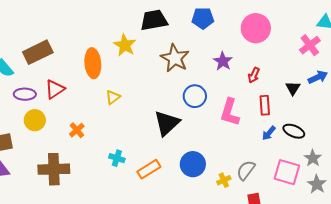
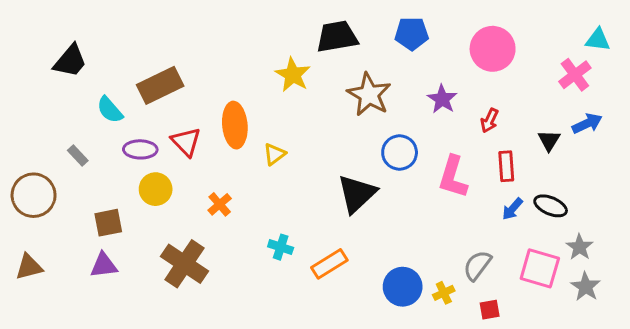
orange ellipse: (93, 63) -> (235, 125), moved
red triangle: (55, 89) -> (186, 142), turned -40
blue circle: (193, 164) -> (403, 287), moved
brown cross: (54, 169) -> (185, 264), turned 36
yellow cross: (224, 180) -> (444, 293), moved

